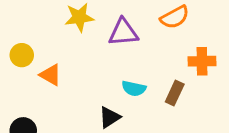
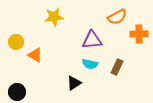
purple triangle: (123, 32) -> (92, 40), moved
orange cross: (202, 61) -> (139, 34), moved

